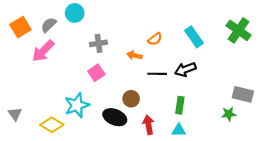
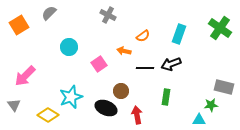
cyan circle: (75, 13) -> (69, 47), moved
gray semicircle: (49, 25) -> (49, 13), moved
cyan rectangle: (194, 37) -> (179, 34), turned 54
gray cross: (99, 43) -> (108, 15), moved, turned 35
pink arrow: (43, 51) -> (25, 76), moved
pink square: (96, 73) -> (99, 64), moved
cyan triangle: (179, 130) -> (199, 120), moved

